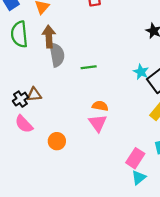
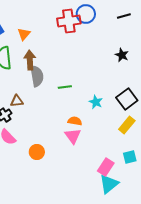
cyan star: (141, 72) -> (96, 102), moved
brown triangle: (34, 95) -> (17, 101), moved
cyan triangle: (139, 178) -> (109, 184), size x1.5

